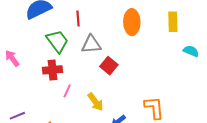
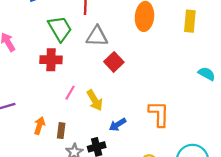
cyan semicircle: (191, 51) -> (207, 74), moved
pink line: (67, 91) -> (70, 93), moved

